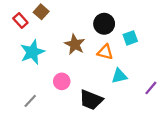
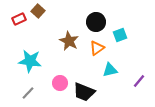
red rectangle: (20, 21) -> (19, 19), turned -72
cyan star: (32, 52) -> (30, 61), moved, turned 30
orange triangle: (105, 52) -> (97, 48), turned -49
pink circle: (62, 81) -> (60, 83), moved

